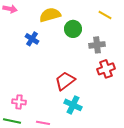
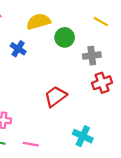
cyan cross: (73, 105) -> (83, 136), moved

